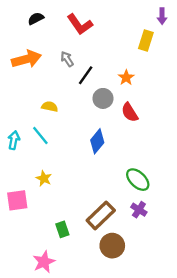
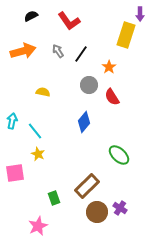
yellow rectangle: (146, 40) -> (126, 35), size x1.4
black line: (86, 75) -> (81, 54), moved
cyan line: (40, 136) -> (35, 131), moved
purple cross: (139, 210) -> (120, 208), moved

